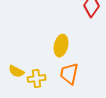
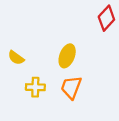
yellow semicircle: (16, 71) -> (16, 58), moved

